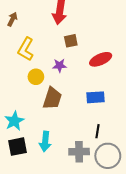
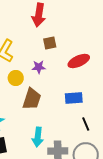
black line: (98, 131) -> (86, 124), moved, turned -32
cyan arrow: (45, 141) -> (38, 137), moved

